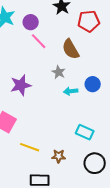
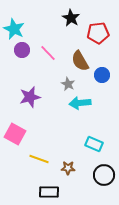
purple circle: (31, 22) -> (22, 50), moved
blue circle: (93, 84) -> (102, 75), moved
cyan arrow: (71, 91) -> (80, 103), size x1.5

